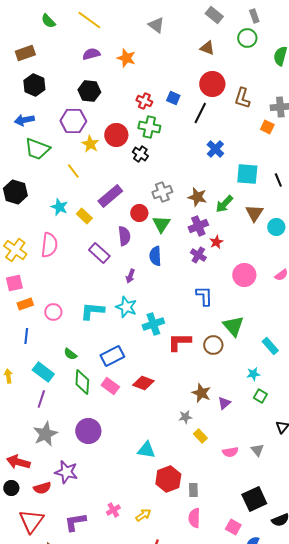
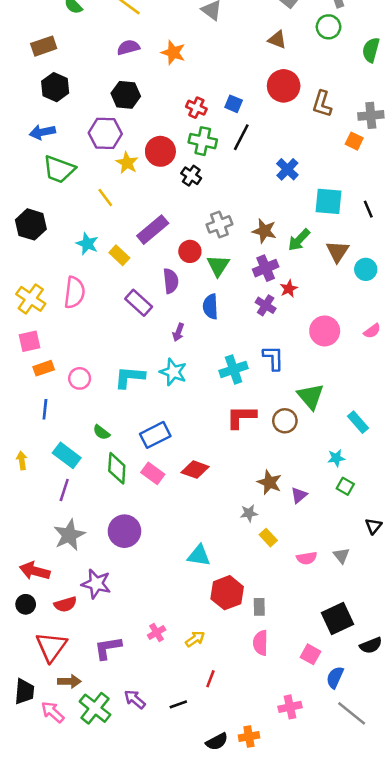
black line: (200, 113) -> (241, 137), moved
cyan cross: (153, 324) -> (234, 369), moved

